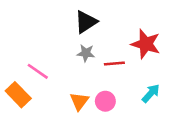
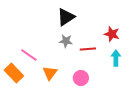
red star: (146, 44) -> (112, 34), size x0.7
cyan arrow: (151, 93) -> (116, 58), moved, turned -42
orange triangle: (79, 101) -> (50, 73), moved

